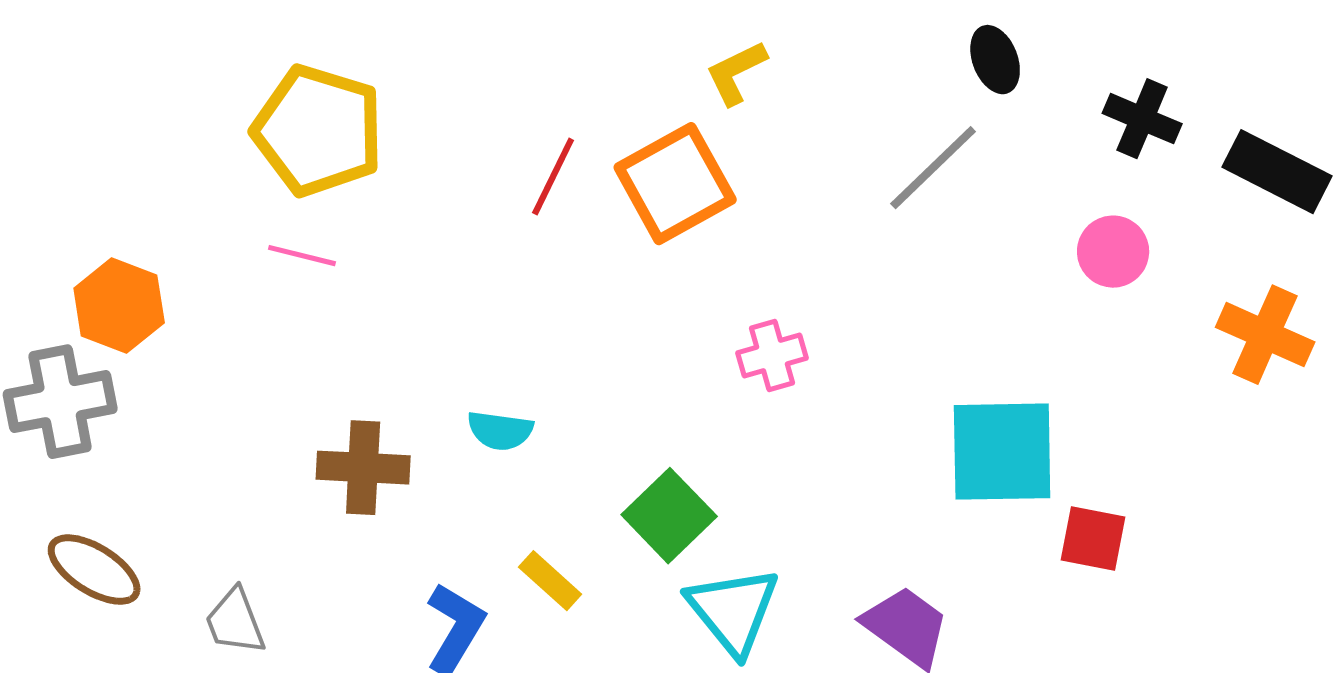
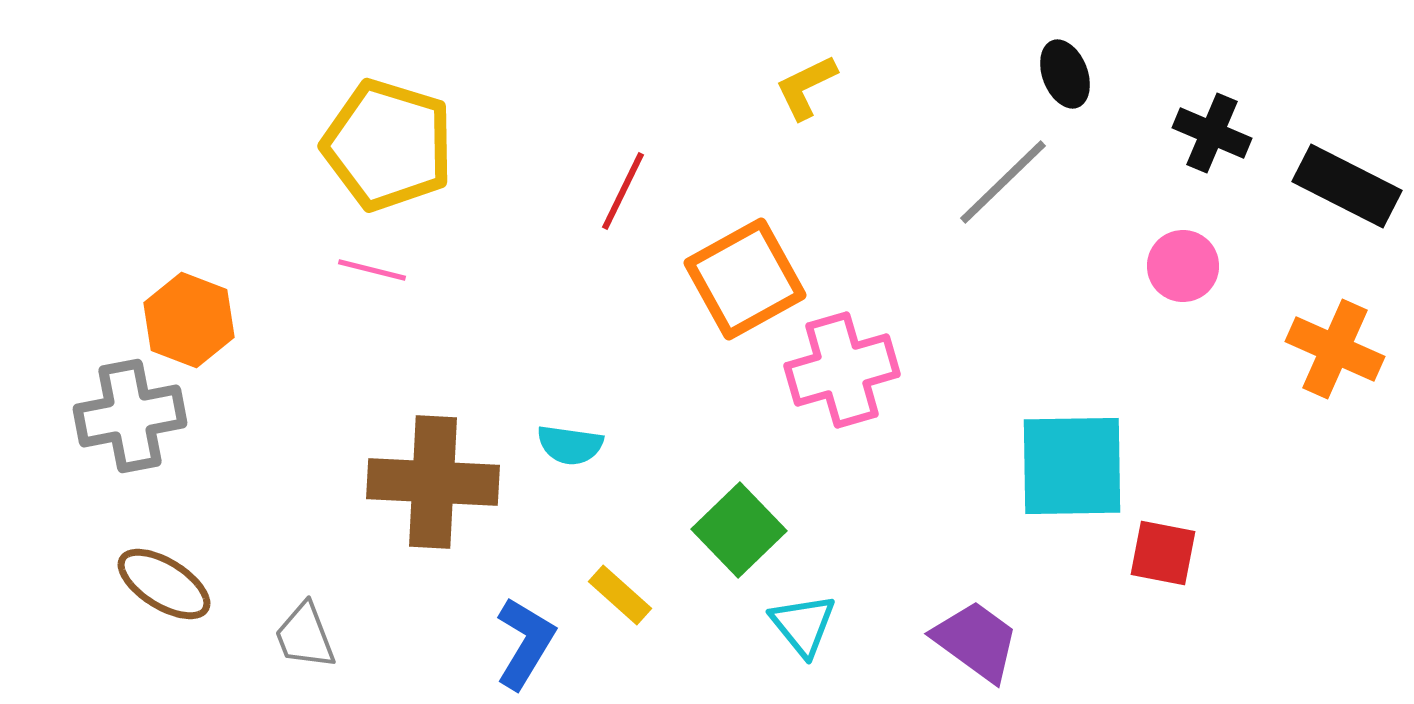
orange square: (675, 184) -> (745, 279), moved
pink cross: (772, 356) -> (842, 370), size x1.6
brown cross: (363, 468) -> (433, 482), size x1.4
cyan triangle: (733, 611) -> (803, 625), size x0.7

